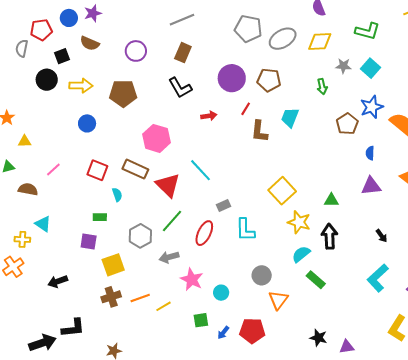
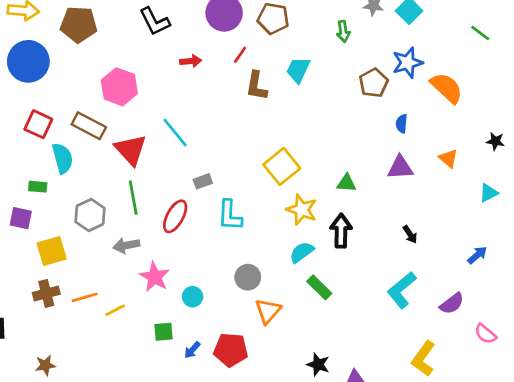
blue circle: (87, 123) -> (28, 61), size x1.8
cyan semicircle: (117, 195) -> (63, 158), size x1.6
green line: (172, 221) -> (133, 198), turned -55

